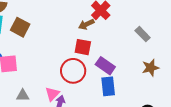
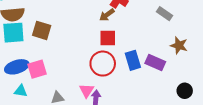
purple rectangle: (105, 66) -> (155, 63), moved
brown star: (150, 68) -> (179, 45), turned -30
blue rectangle: (108, 86) -> (133, 60), moved

